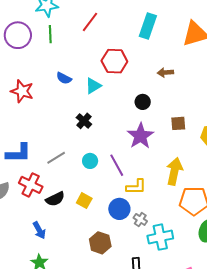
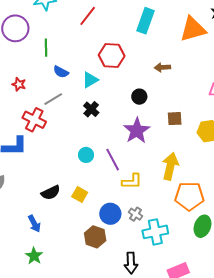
green line: (50, 34) -> (46, 48), moved
red star: (22, 91) -> (19, 84), size x0.6
black cross: (84, 121) -> (91, 109), moved
gray line: (56, 158) -> (53, 99), moved
red cross: (31, 185) -> (34, 120), moved
blue circle: (119, 209) -> (110, 214), moved

